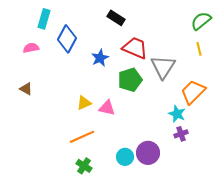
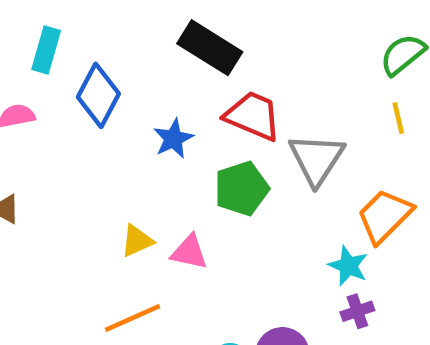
black rectangle: (116, 18) -> (210, 48), size x1.5

